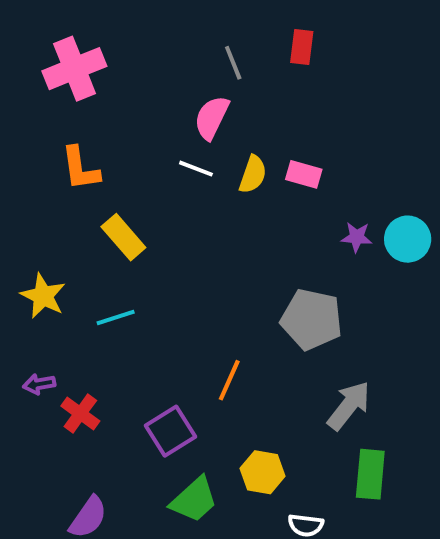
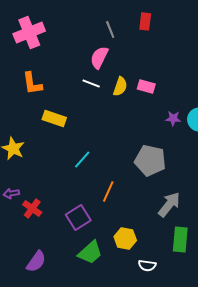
yellow rectangle: (123, 237) -> (54, 118), turned -30
cyan line: (116, 317) -> (82, 159), moved, turned -30

